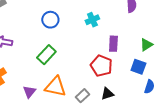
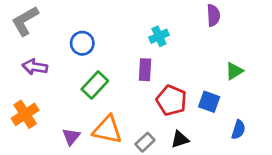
blue circle: (50, 20) -> (82, 43), moved
purple rectangle: (113, 44) -> (145, 70), moved
blue square: (138, 67) -> (209, 102), moved

